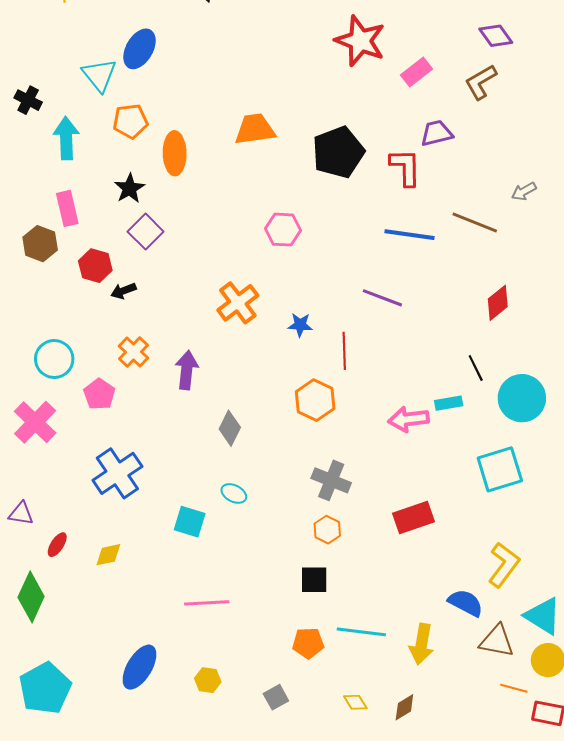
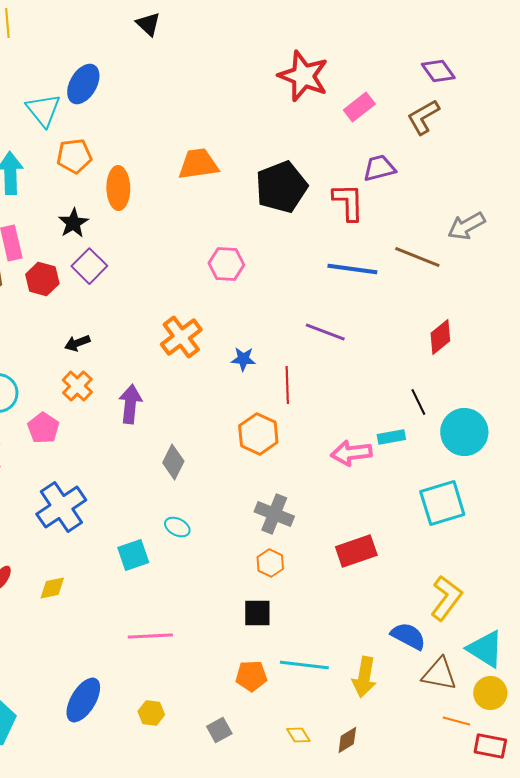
gray arrow: (524, 191) -> (466, 226), size x1.5
red hexagon: (95, 266) -> (42, 279), moved
black arrow: (123, 291) -> (77, 343), moved
cyan square: (190, 522) -> (133, 555), turned -36

